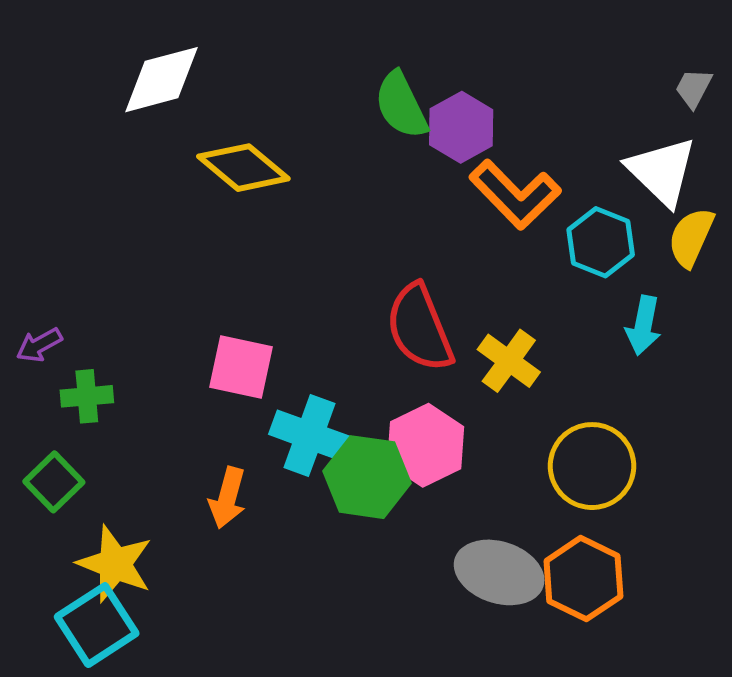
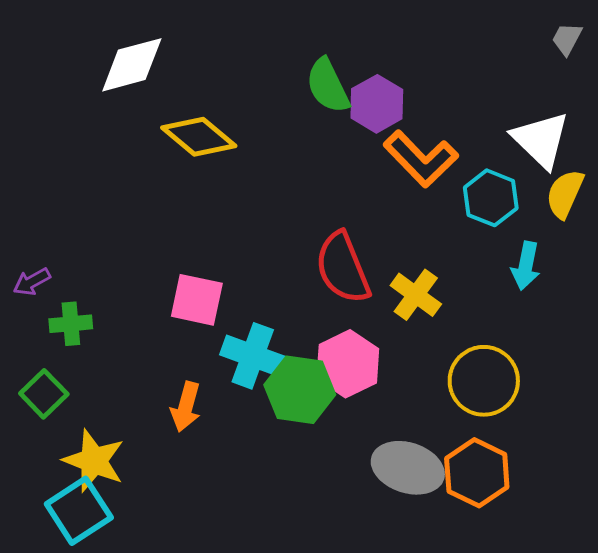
gray trapezoid: (694, 88) -> (567, 39), moved

